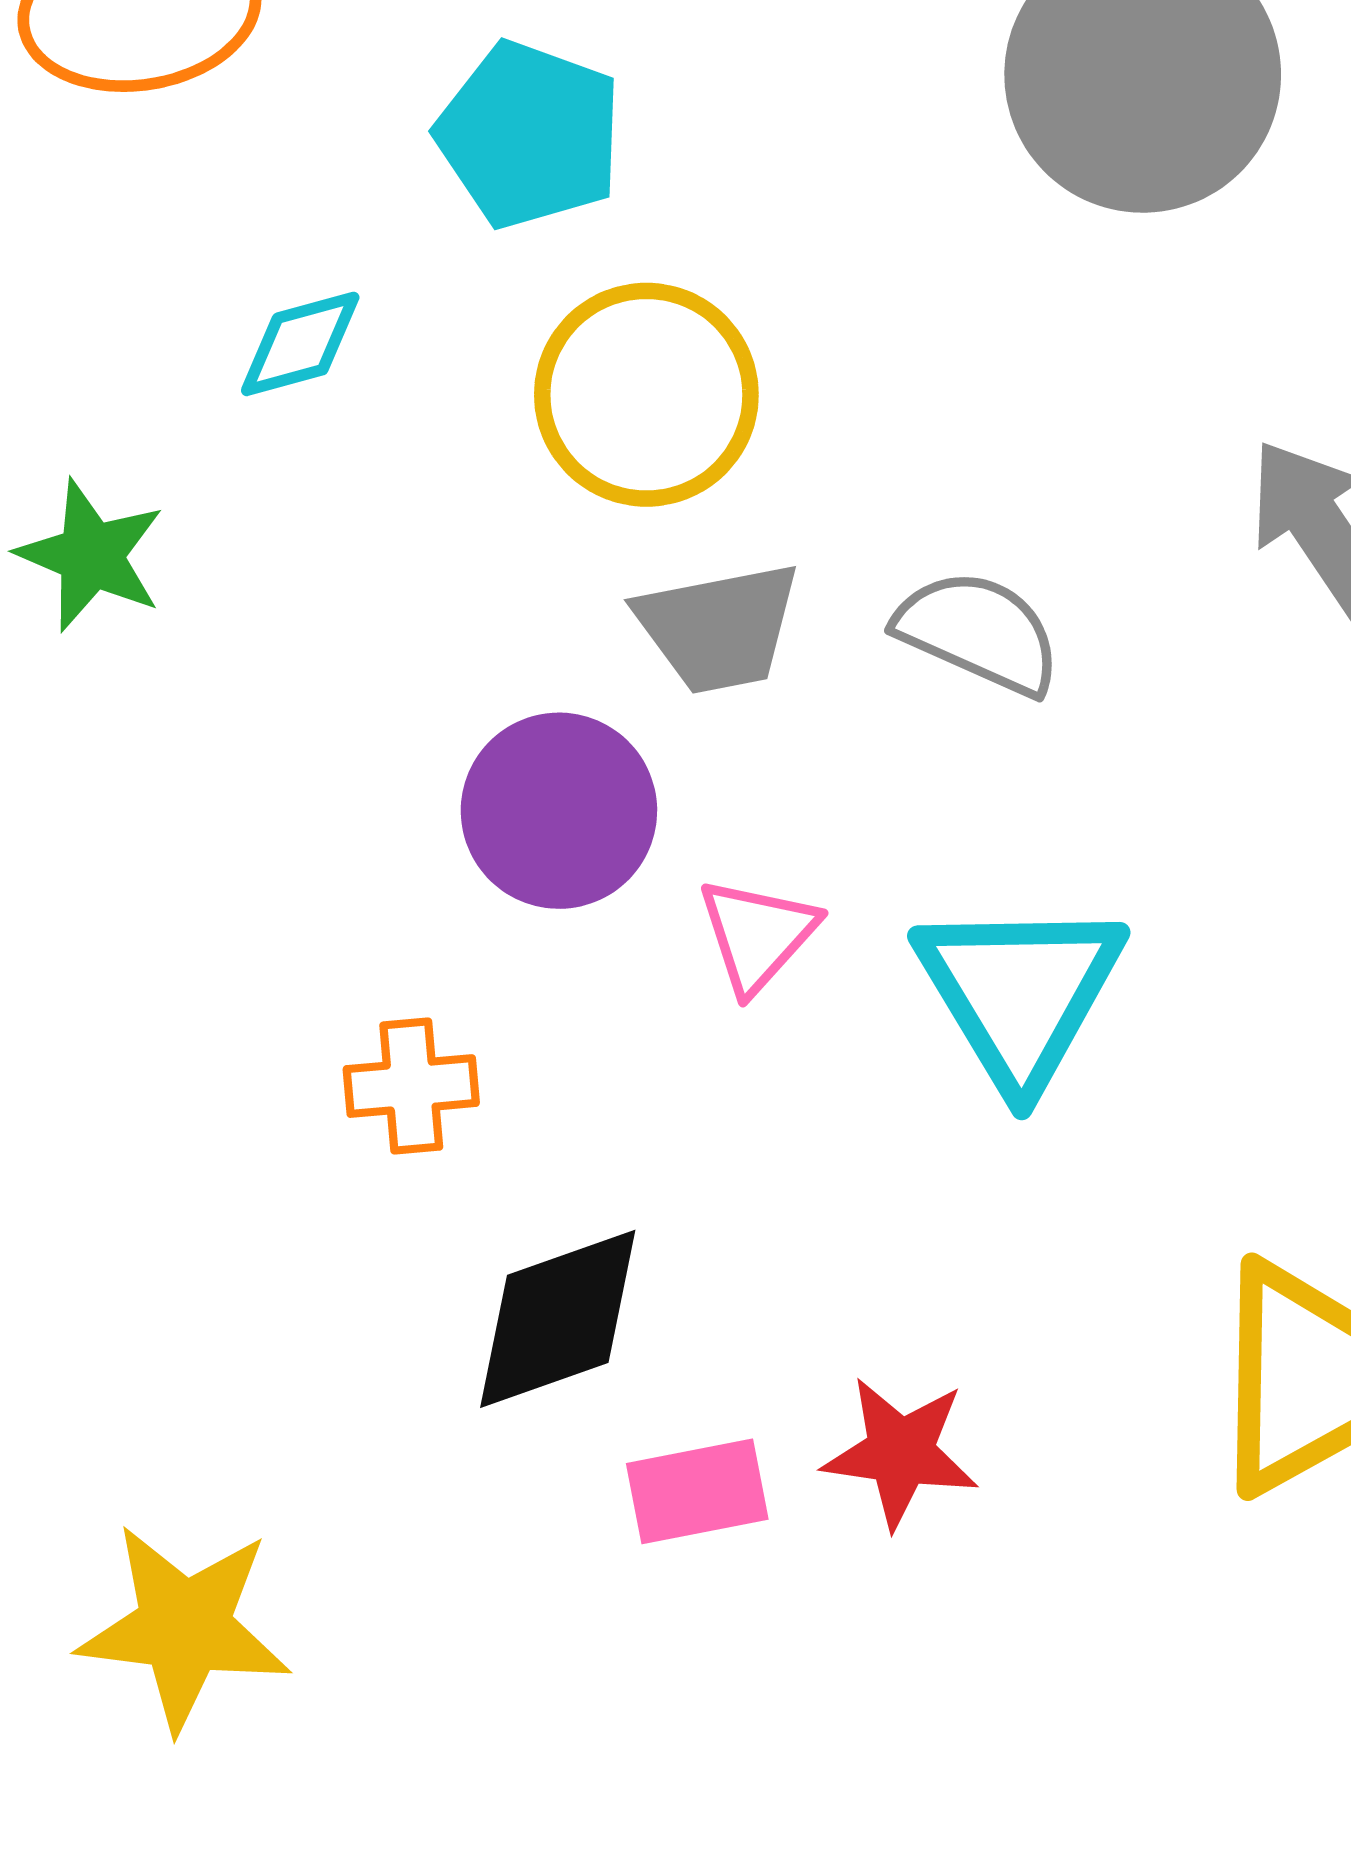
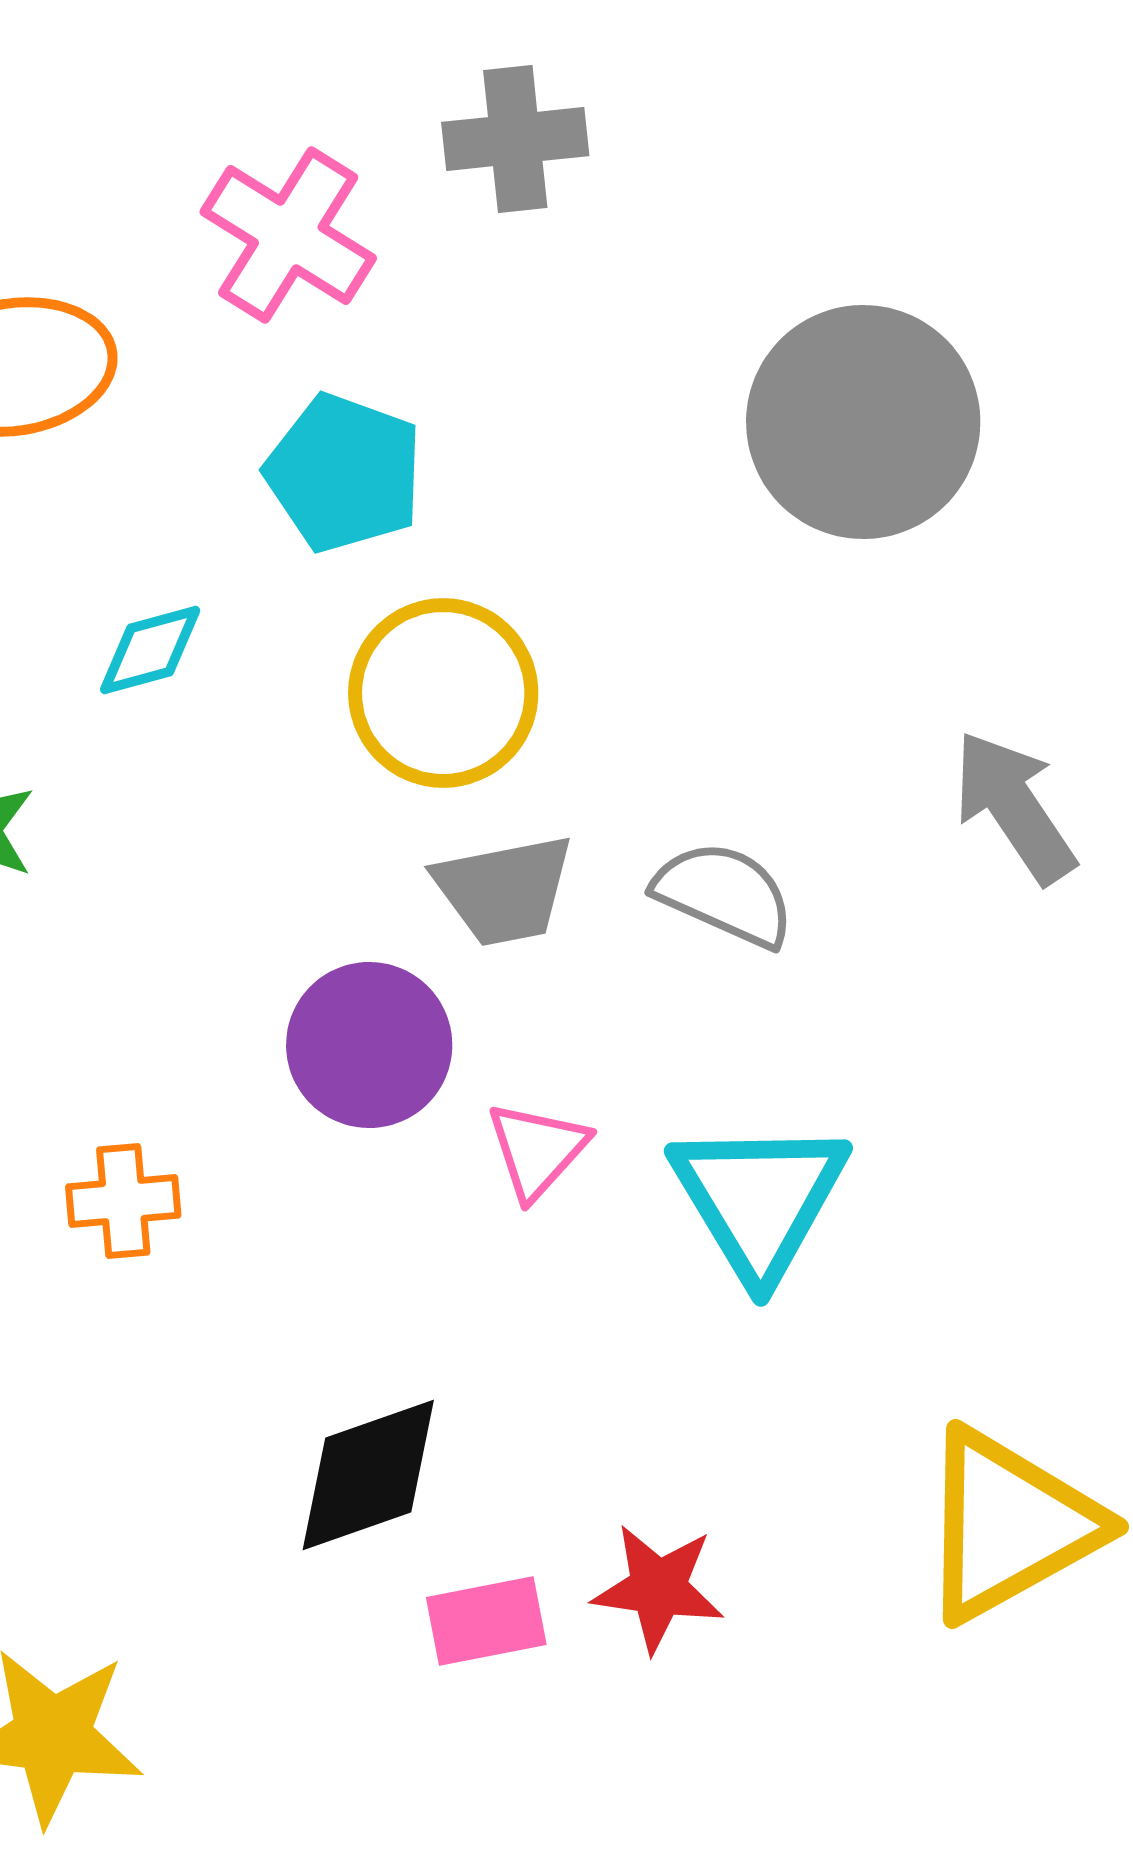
orange cross: (411, 1086) -> (123, 1201), moved

